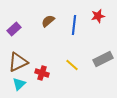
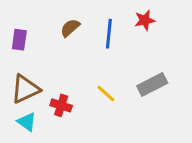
purple rectangle: (14, 29) -> (19, 40), turned -40
cyan triangle: (19, 84) -> (27, 122), turned -40

